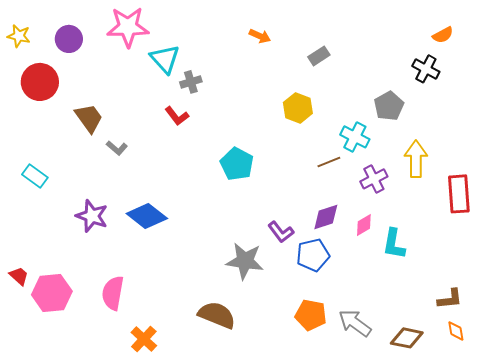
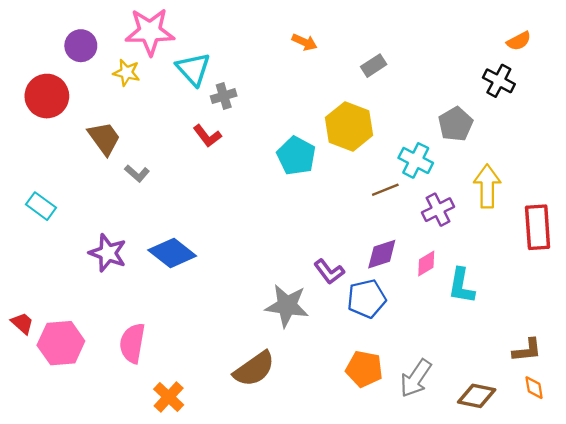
yellow star: (19, 36) -> (126, 73), moved
yellow hexagon: (298, 108) -> (349, 126), size x1.4
cyan pentagon: (237, 164) -> (296, 156), moved
brown semicircle: (217, 315) -> (254, 369), turned 123
gray arrow: (355, 323) -> (416, 378), turned -92

